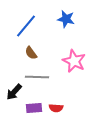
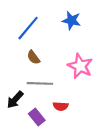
purple rectangle: (34, 108) -> (37, 117), turned 56
red semicircle: (56, 108) -> (61, 106), moved

